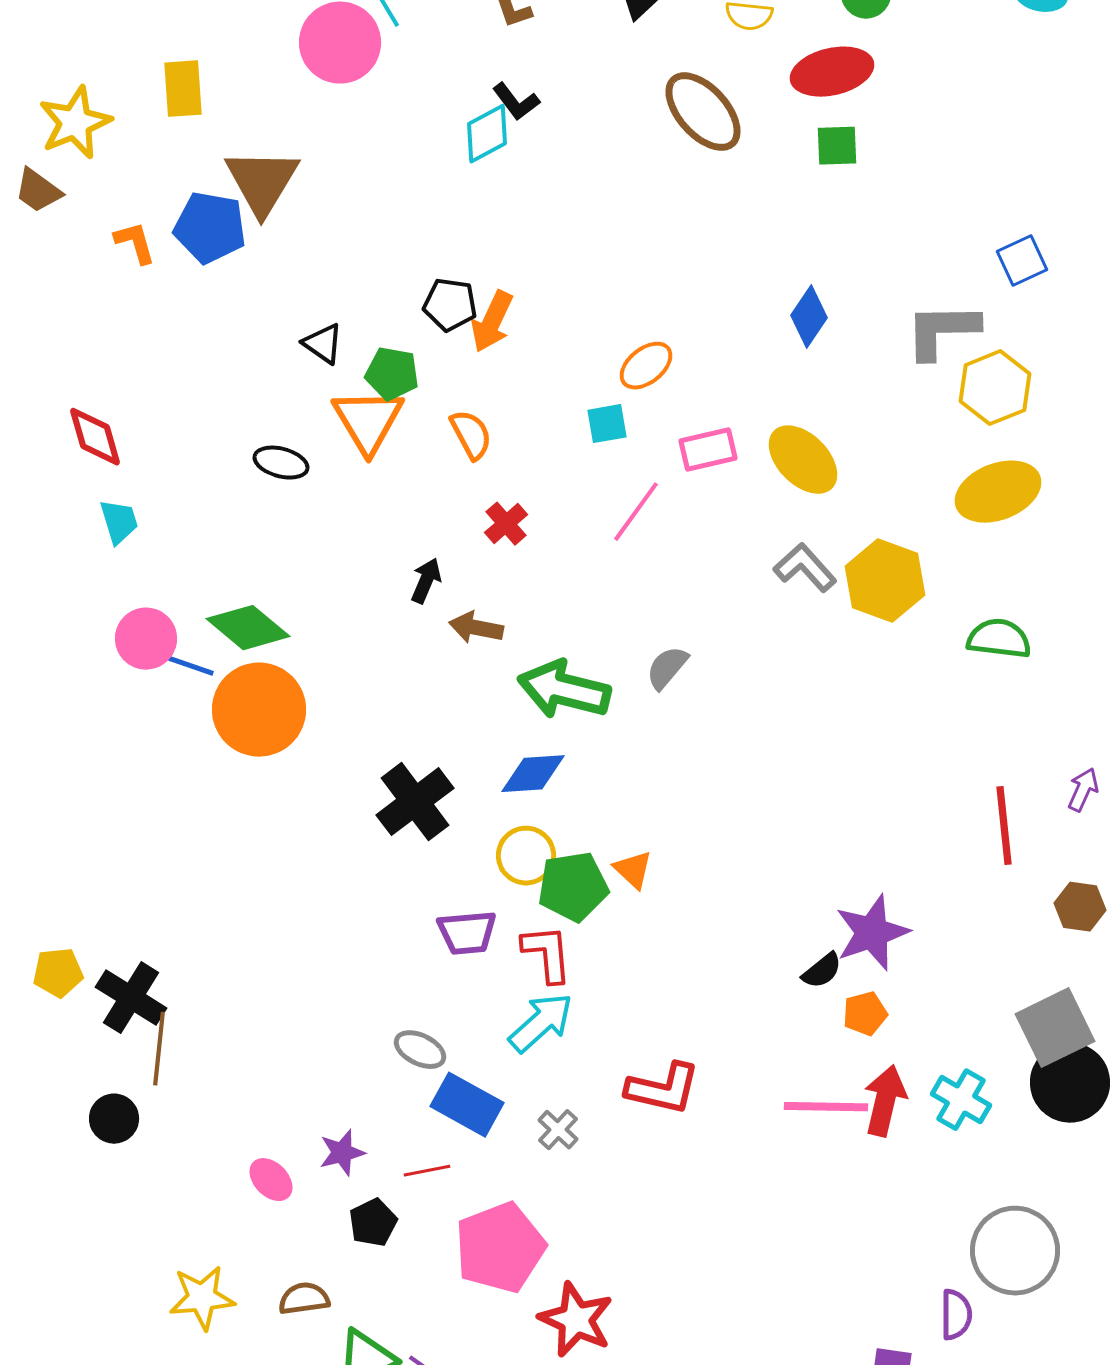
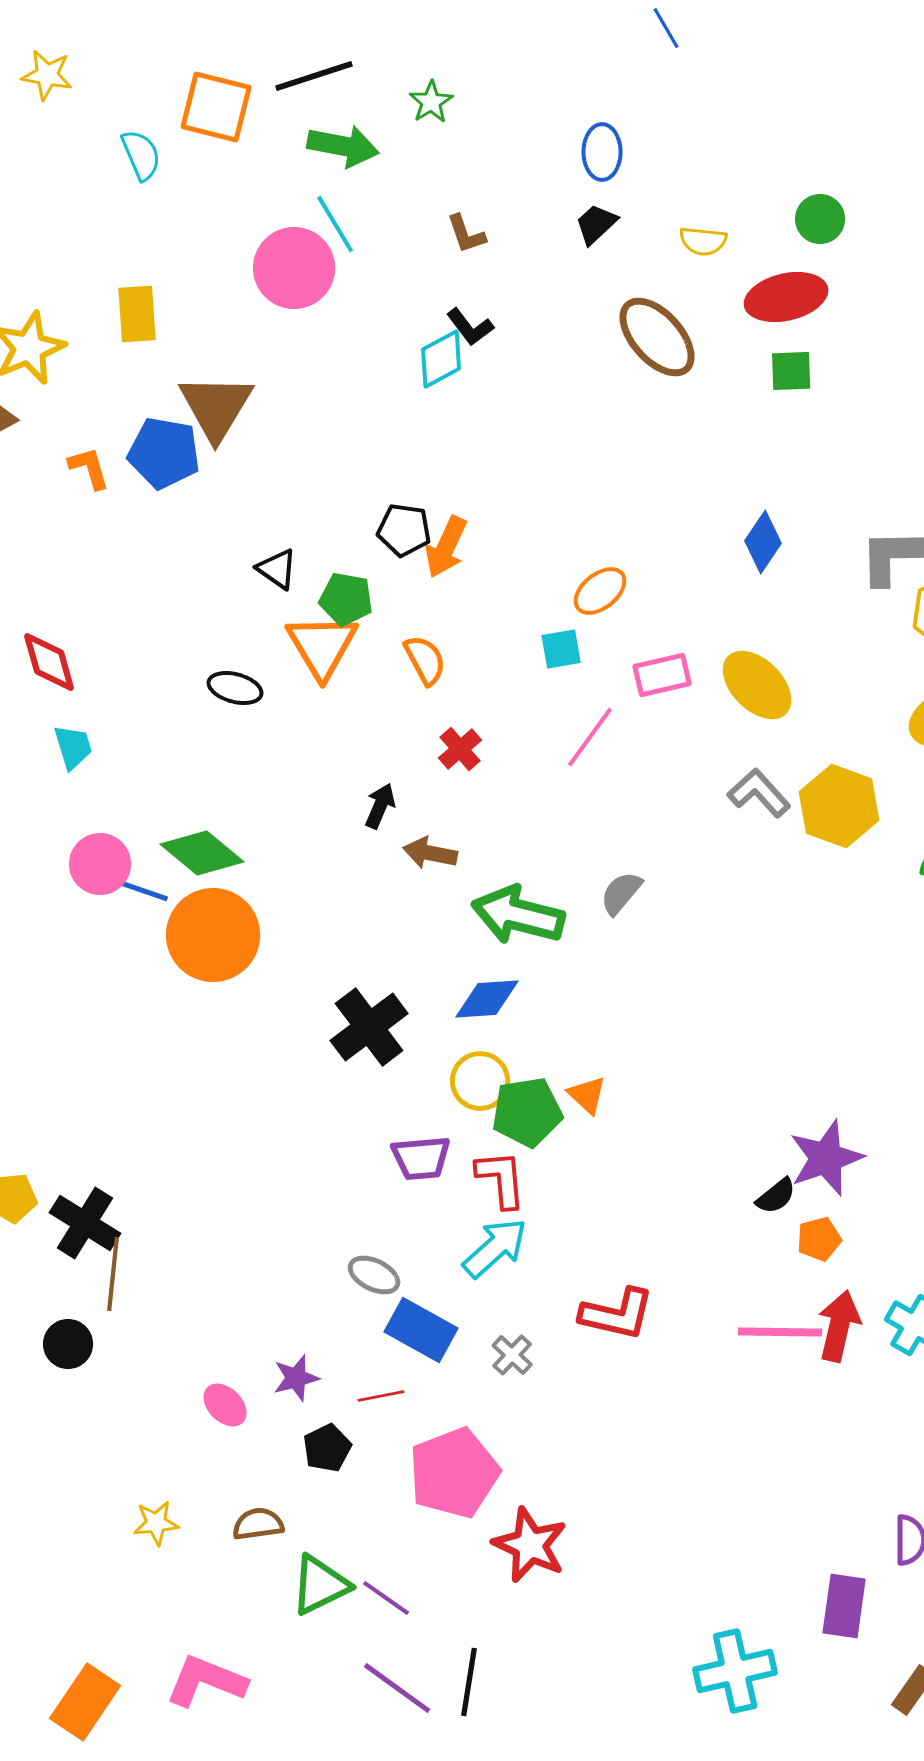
yellow star: (202, 1298) -> (156, 1523), size x0.7

